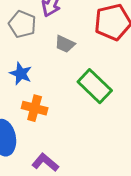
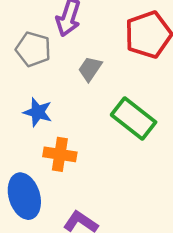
gray trapezoid: (65, 44) -> (90, 69), turned 105

